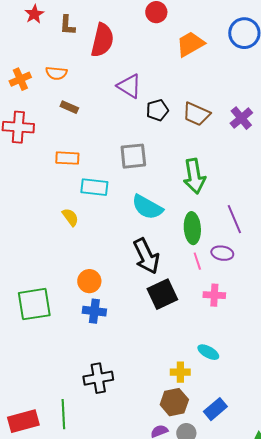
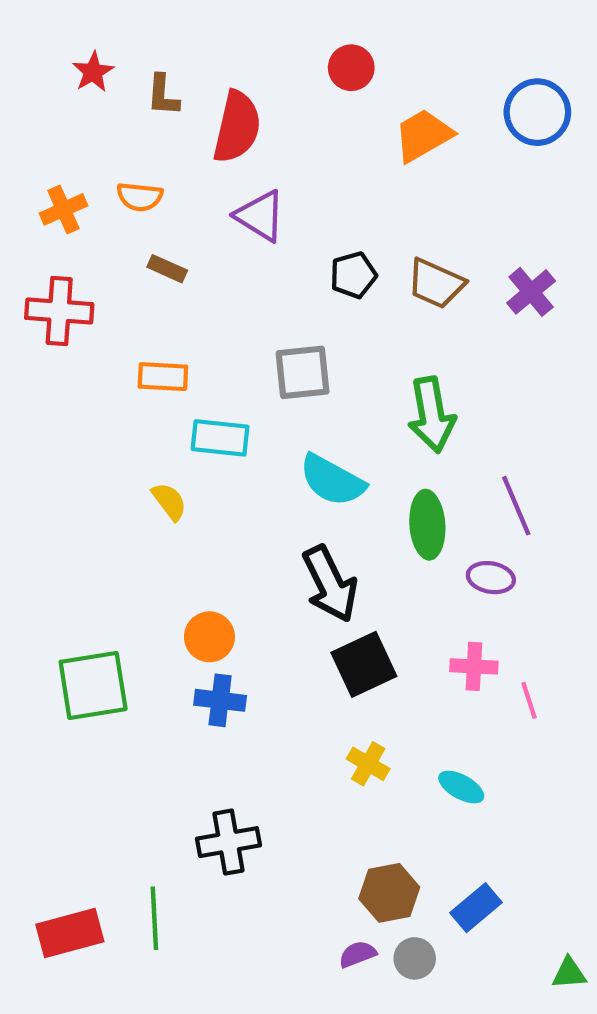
purple triangle: (129, 86) -> (260, 216), moved
pink line: (197, 261) -> (529, 700), moved
yellow cross: (180, 372) -> (368, 764), moved, turned 30

